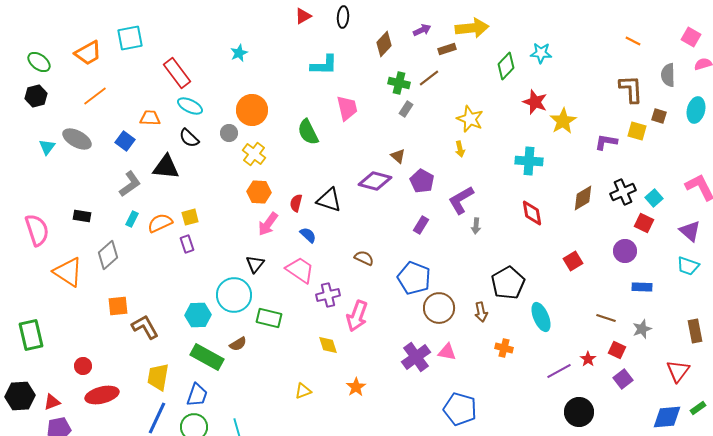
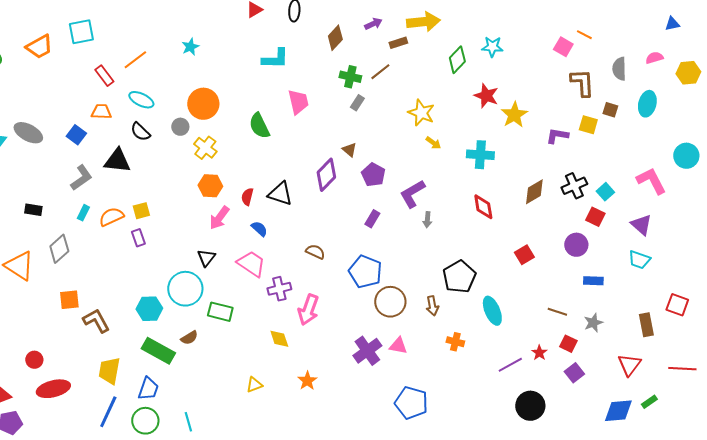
pink square: (691, 37) -> (563, 47), moved
red rectangle: (177, 73) -> (104, 76), moved, size x0.7
orange line: (95, 96) -> (135, 60), moved
yellow arrow: (460, 149) -> (433, 143), moved, turned -42
purple diamond: (375, 181) -> (326, 175), turned -60

